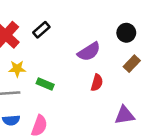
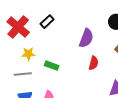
purple semicircle: (89, 52) -> (86, 38), turned -36

